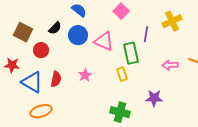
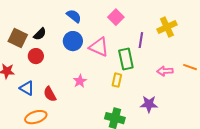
black semicircle: (55, 28) -> (40, 34), moved
yellow rectangle: (122, 74) -> (117, 80), turned 32
red semicircle: (56, 79) -> (50, 94), moved, turned 140
blue triangle: (32, 82) -> (27, 88), size x0.7

